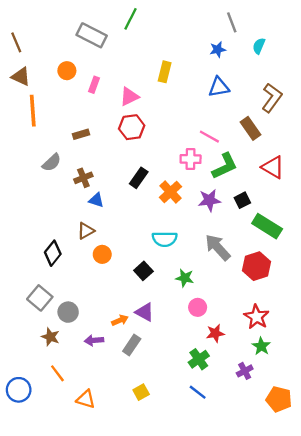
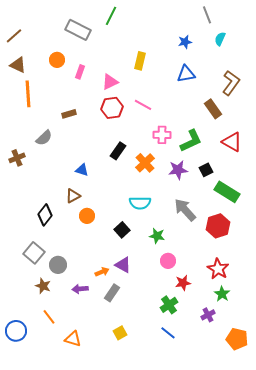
gray line: (232, 22) -> (207, 15), moved
brown line: (16, 42) -> (14, 36), turned 72
pink line: (209, 137) -> (143, 105), moved
brown cross: (83, 178) -> (17, 158), moved

